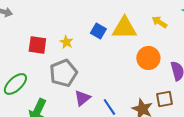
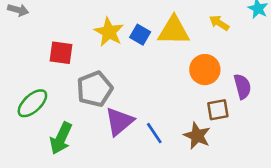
yellow star: (66, 42) -> (109, 32), moved, size x1.6
purple triangle: (82, 98) -> (119, 121), size x1.4
brown square: (164, 99) -> (218, 110), moved

